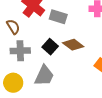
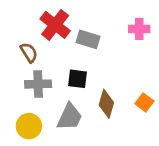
brown diamond: (73, 45) -> (106, 104), moved, turned 70
black square: (50, 47) -> (77, 79), turned -35

